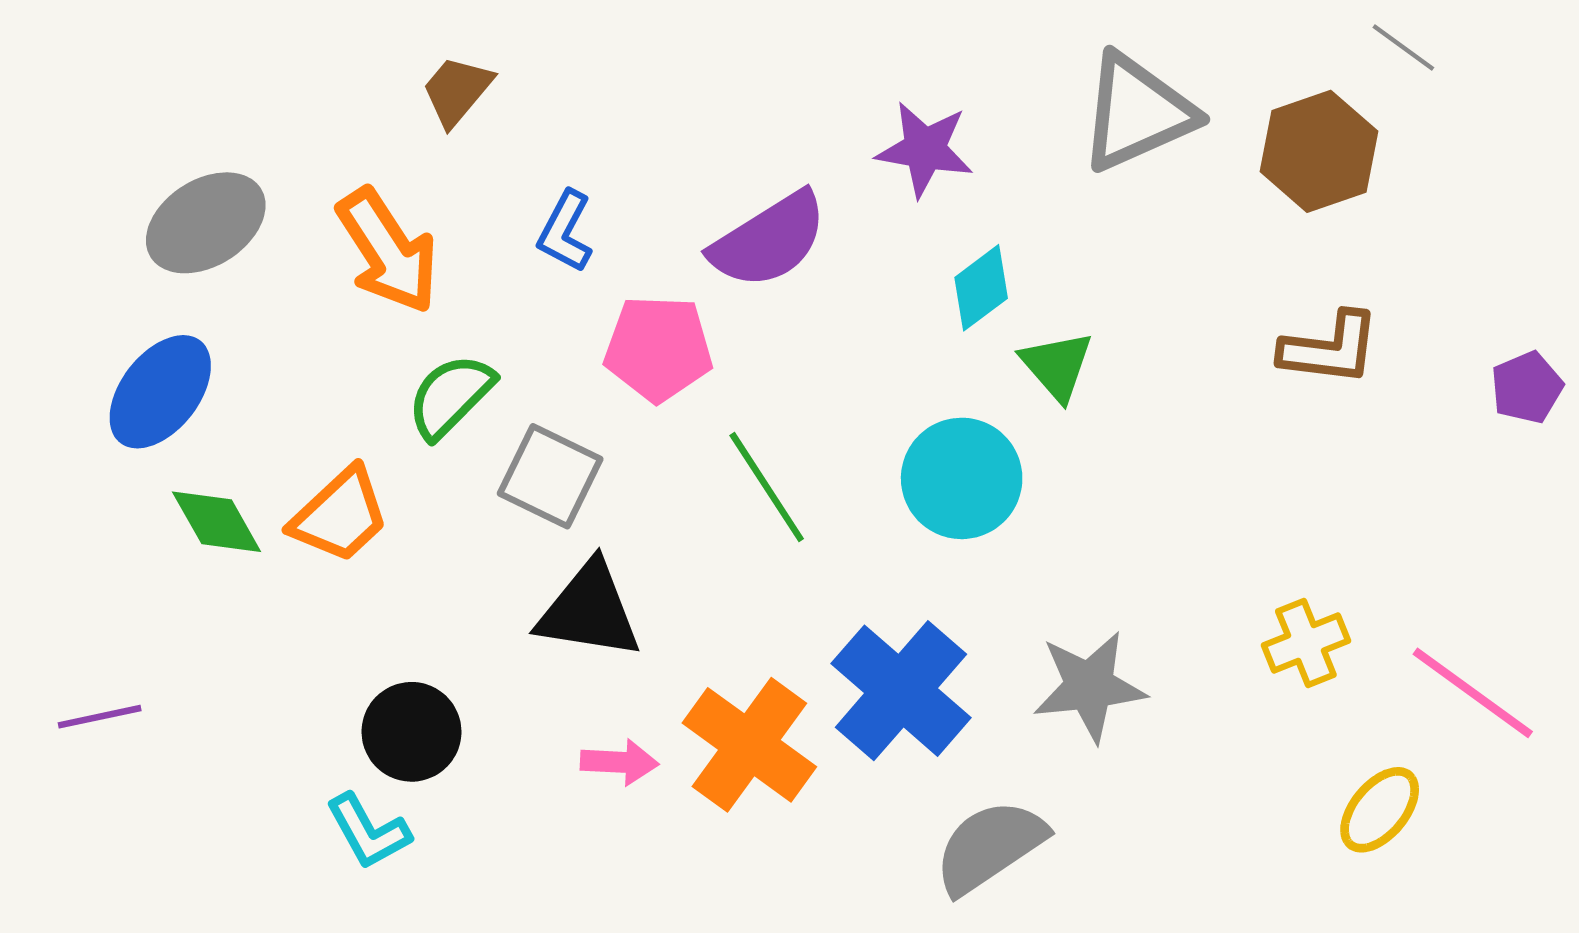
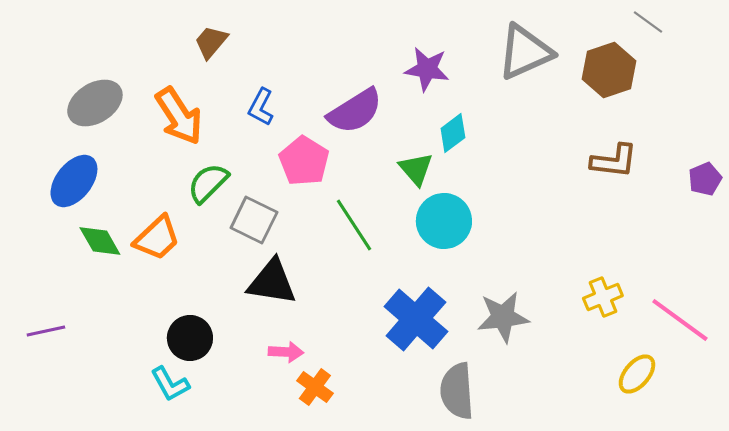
pink pentagon: (658, 348) -> (304, 161), turned 30
green triangle: (1057, 366) -> (416, 169), moved
orange cross: (749, 745) -> (315, 387), moved, size x0.6
gray semicircle: (990, 847) -> (457, 391), turned -60

